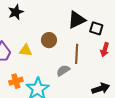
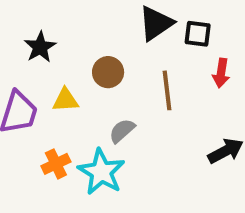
black star: (16, 12) -> (40, 47), moved
gray semicircle: (63, 70) -> (122, 131), moved

